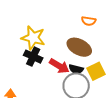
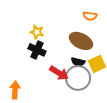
yellow star: (33, 38) -> (37, 32), size x0.6
red arrow: (59, 66) -> (59, 73), moved

